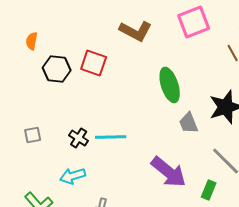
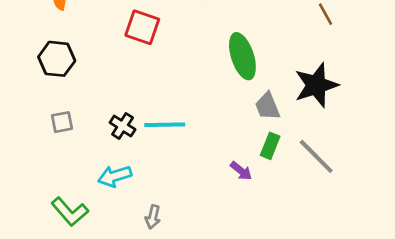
black hexagon: (57, 69) -> (57, 59), moved
purple arrow: (169, 172) -> (241, 171), size x0.5
green rectangle: (209, 190) -> (270, 146), moved

